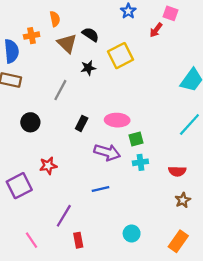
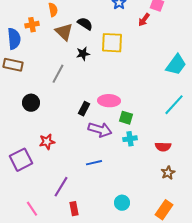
yellow square: (120, 56) -> (112, 43), turned 30
black rectangle: (82, 123) -> (84, 109), moved
green square: (136, 139) -> (126, 118), turned 32

